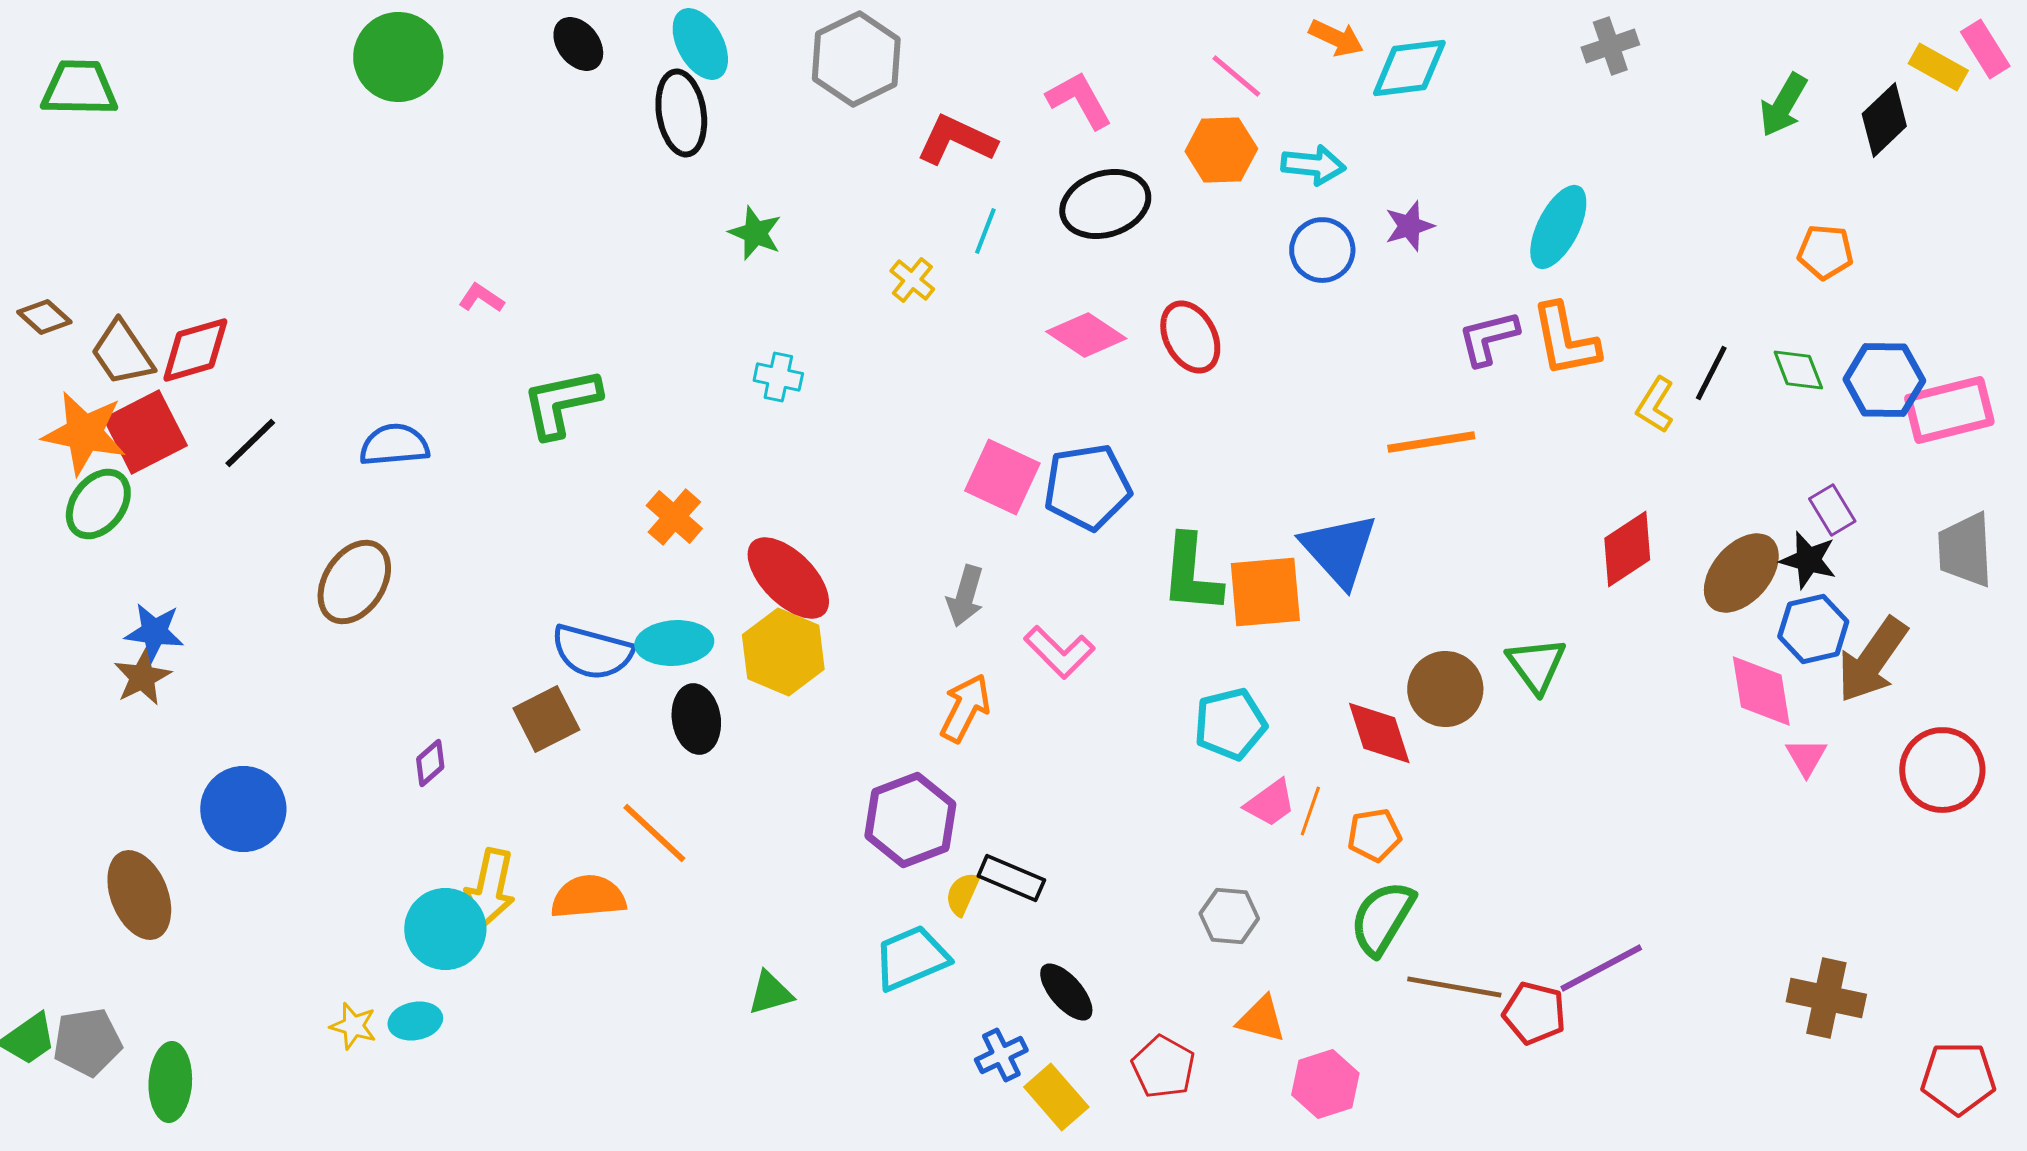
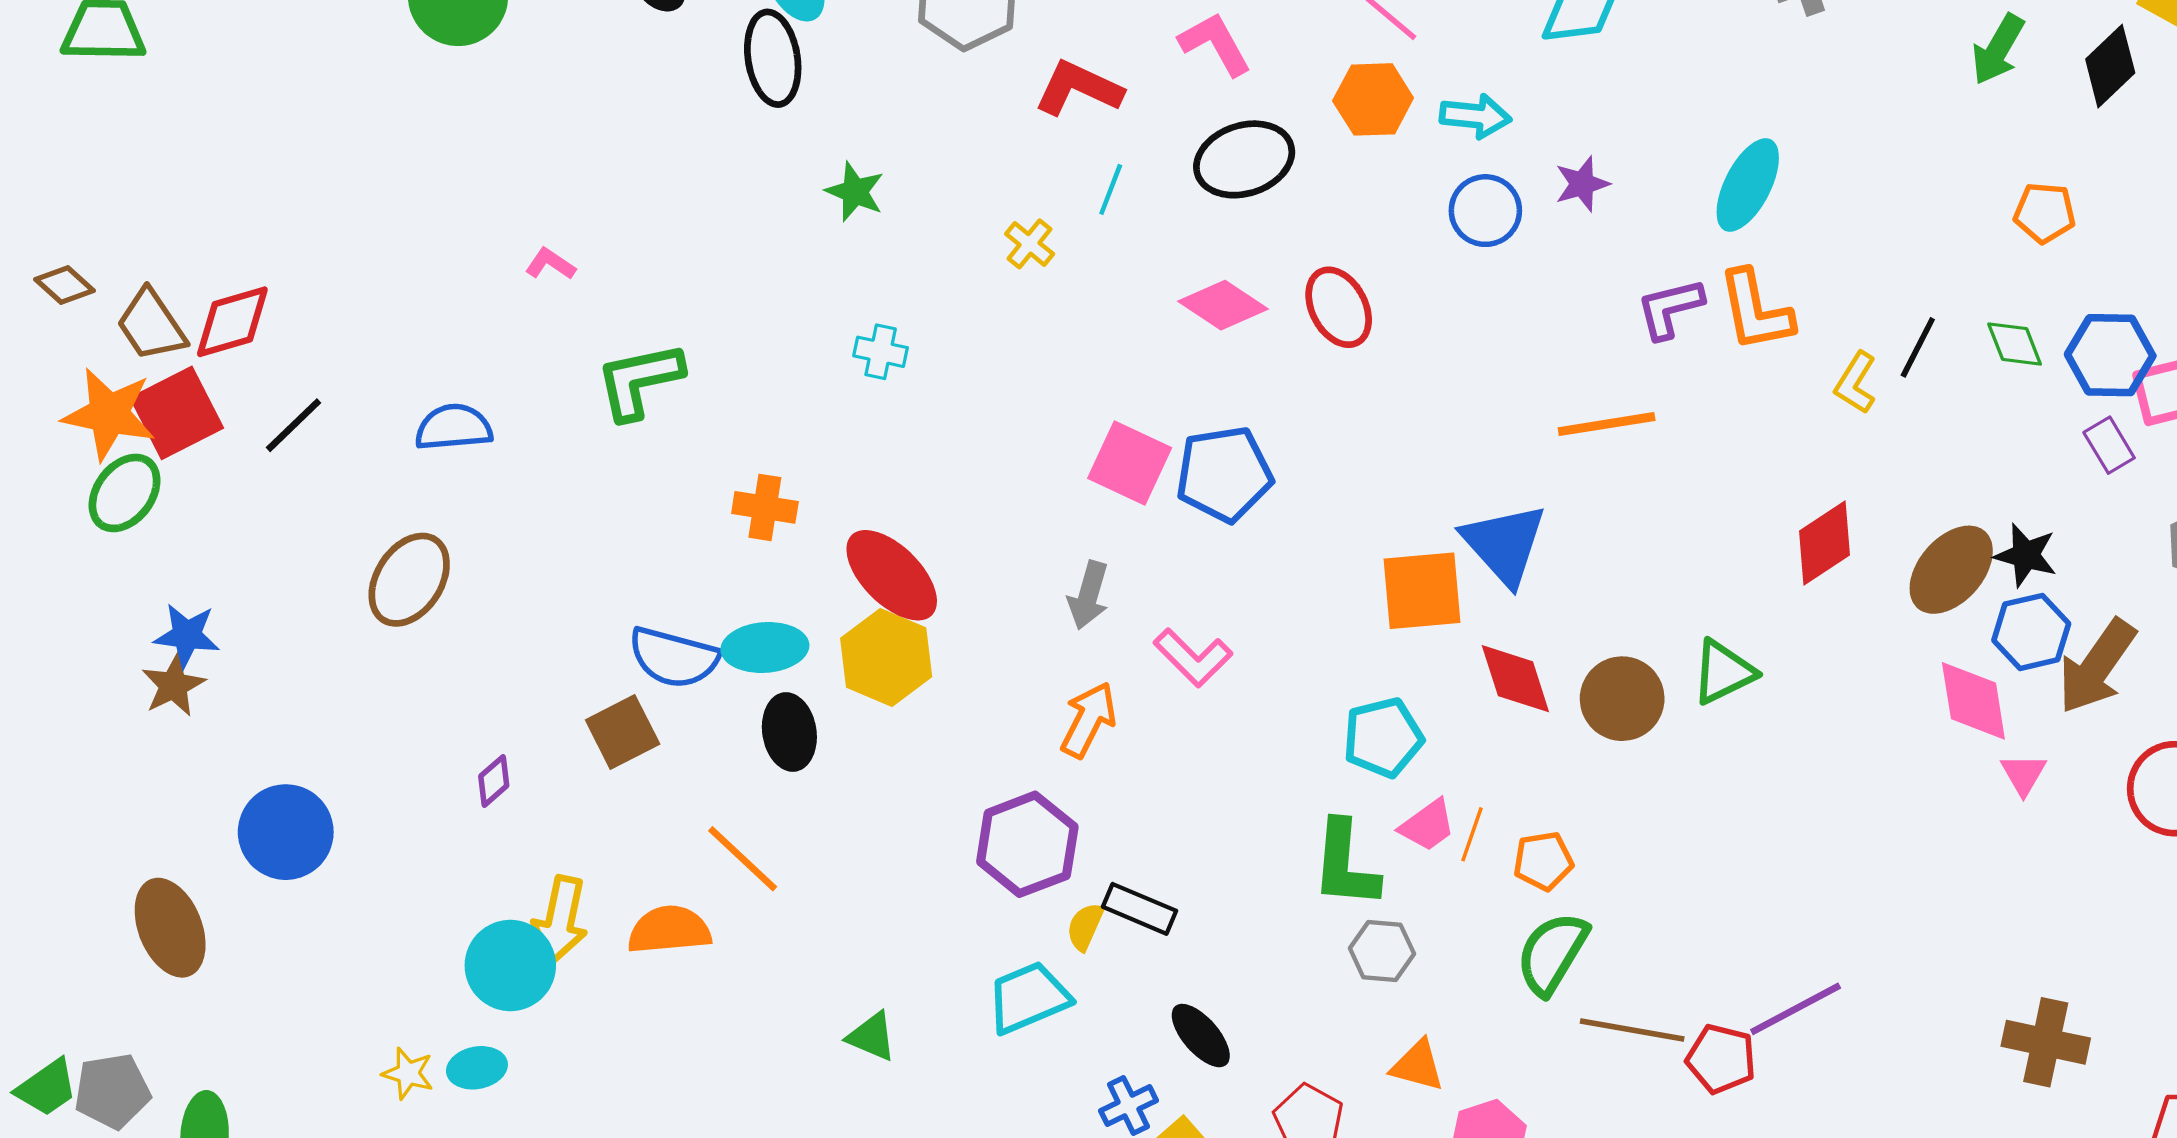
purple rectangle: (1832, 510) -> (2109, 445), moved
orange cross: (674, 517) -> (765, 507), turned -32
green L-shape: (1191, 574) -> (1345, 864), moved
green triangle: (1536, 665) -> (1723, 672), turned 40
red diamond: (1379, 733) -> (1515, 679), moved
green triangle: (770, 993) -> (872, 1037), turned 39

